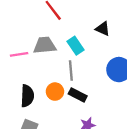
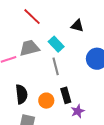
orange circle: (55, 92) -> (46, 101), moved
black rectangle: (78, 95) -> (66, 95), moved, turned 56

